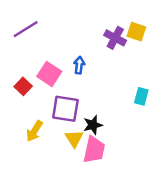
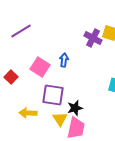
red square: (23, 86) -> (11, 77), moved
yellow arrow: (34, 131) -> (28, 113), turned 60

